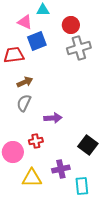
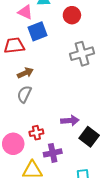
gray cross: (79, 48) -> (82, 54), moved
purple arrow: (53, 118) -> (70, 121), moved
purple cross: (61, 169) -> (53, 153), moved

